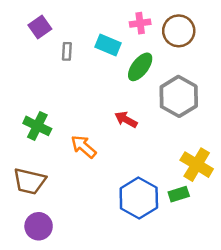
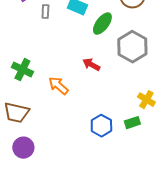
yellow cross: (197, 165) -> (146, 100), size x0.7
blue hexagon: (139, 198) -> (101, 126), size x0.7

